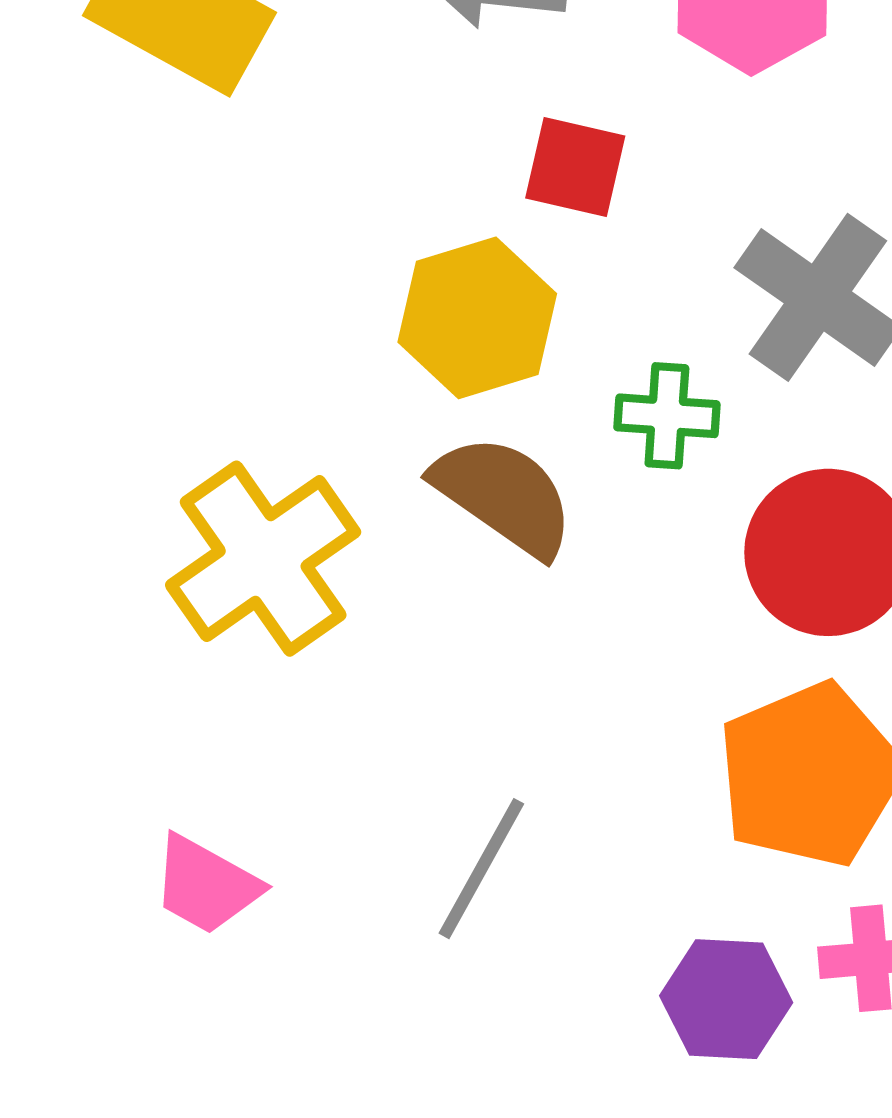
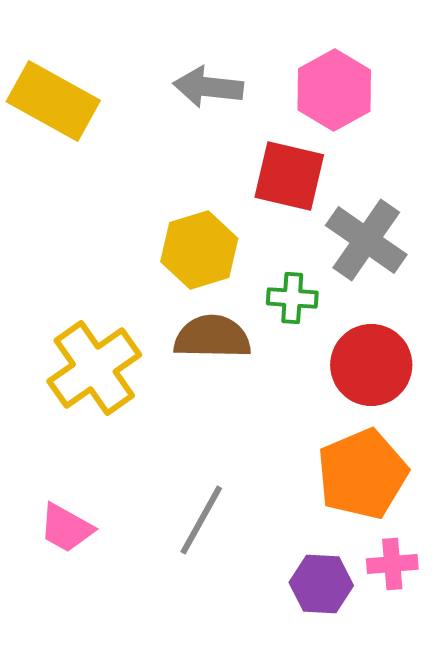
red square: (575, 167) -> (289, 176), moved, size x1.4
brown semicircle: (504, 495) -> (212, 337), turned -34

